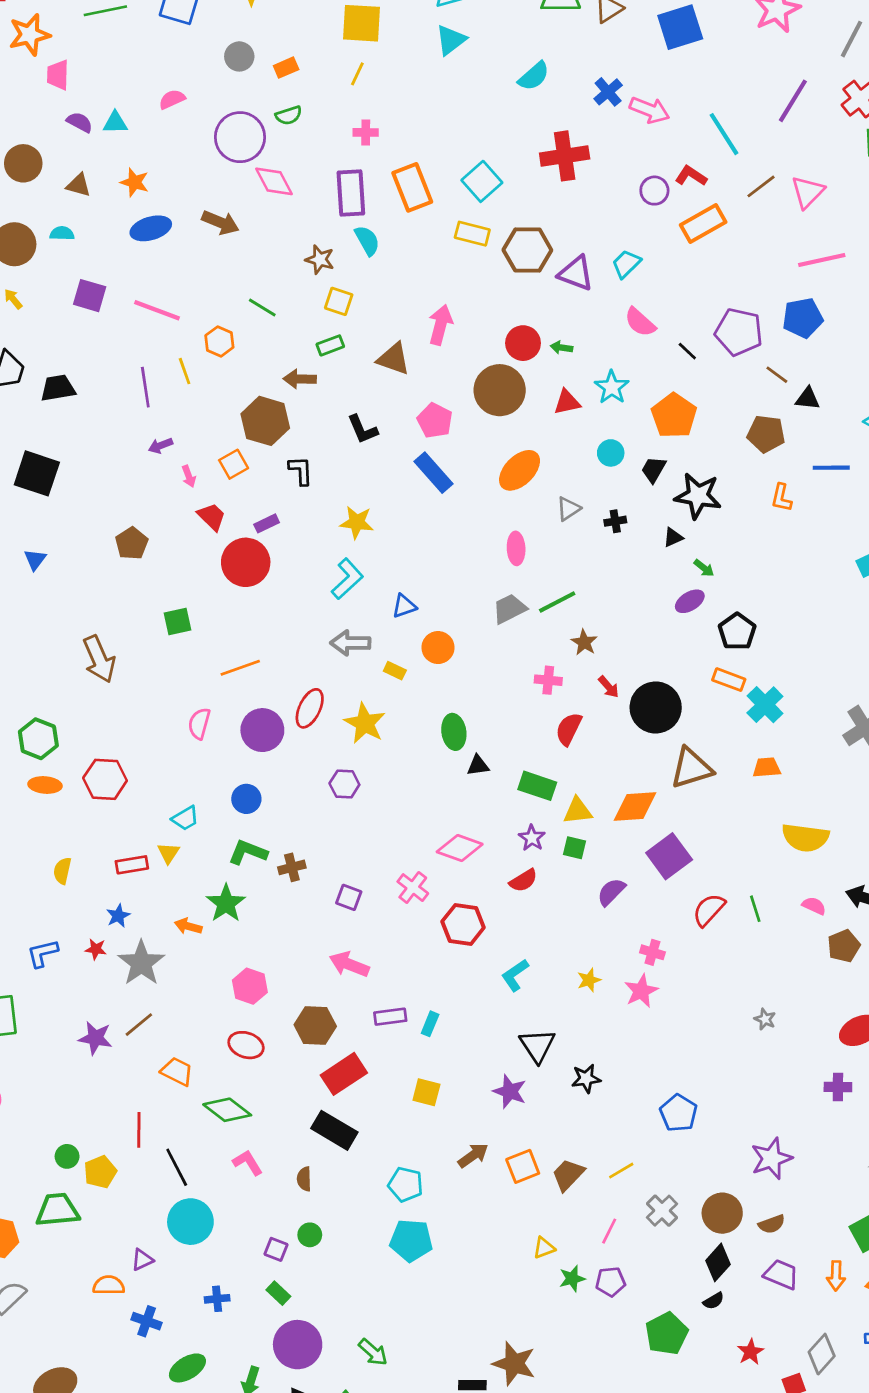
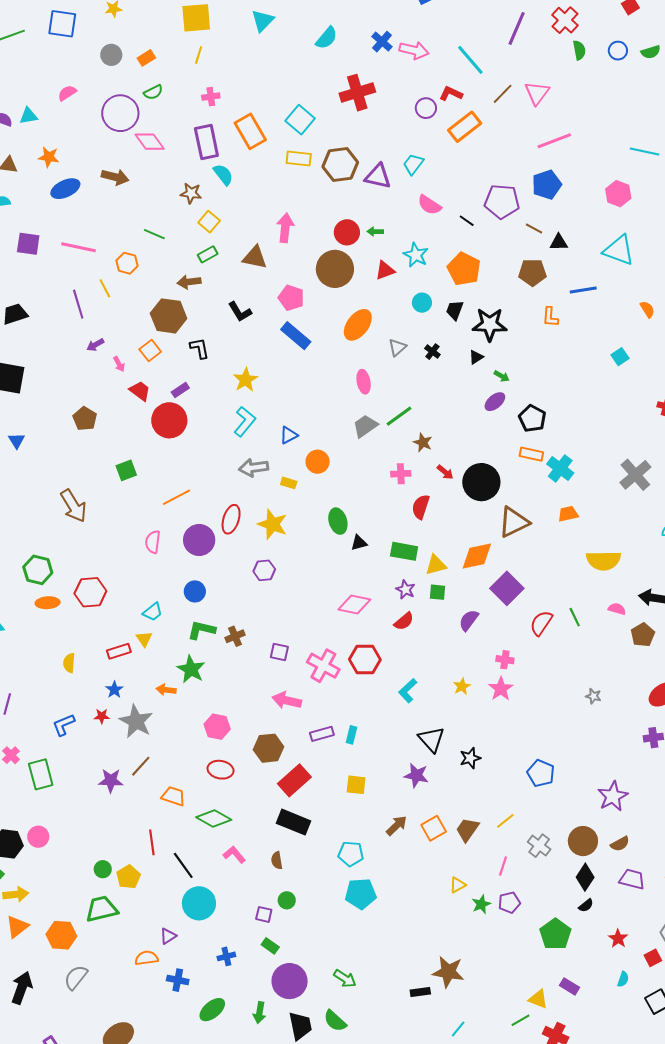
yellow square: (339, 301) -> (209, 222), turned 30
black cross: (615, 521) -> (432, 352), turned -35
yellow star: (357, 522) -> (246, 380), turned -30
pink cross: (413, 888) -> (323, 666), moved, size x1.4

